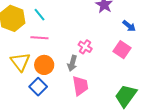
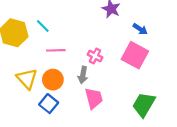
pink line: (39, 38) -> (56, 50), moved
pink square: (122, 50) -> (135, 55), size x1.4

